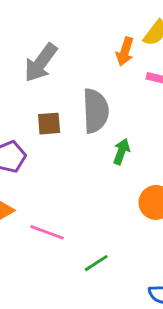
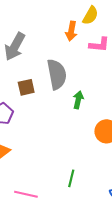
pink line: (47, 232) -> (26, 194), moved
green line: (96, 263) -> (71, 178), turned -36

